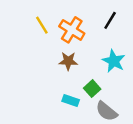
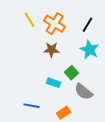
black line: (110, 20) -> (88, 25), moved

